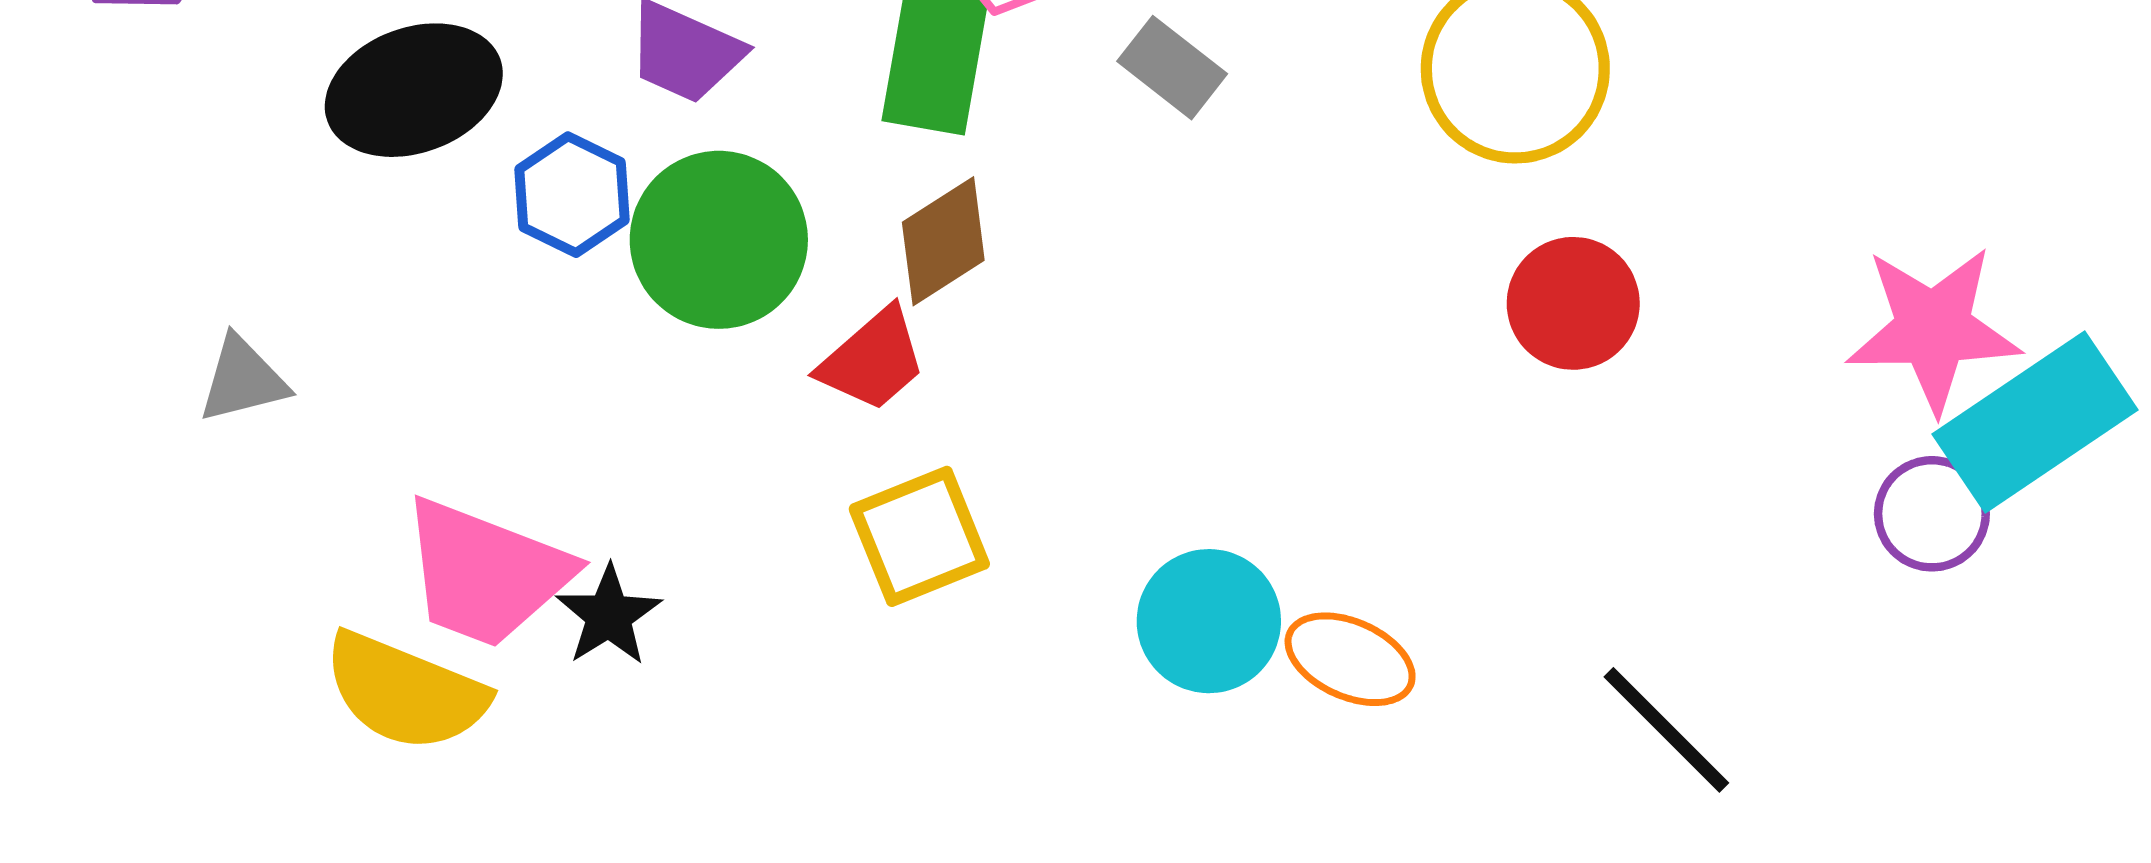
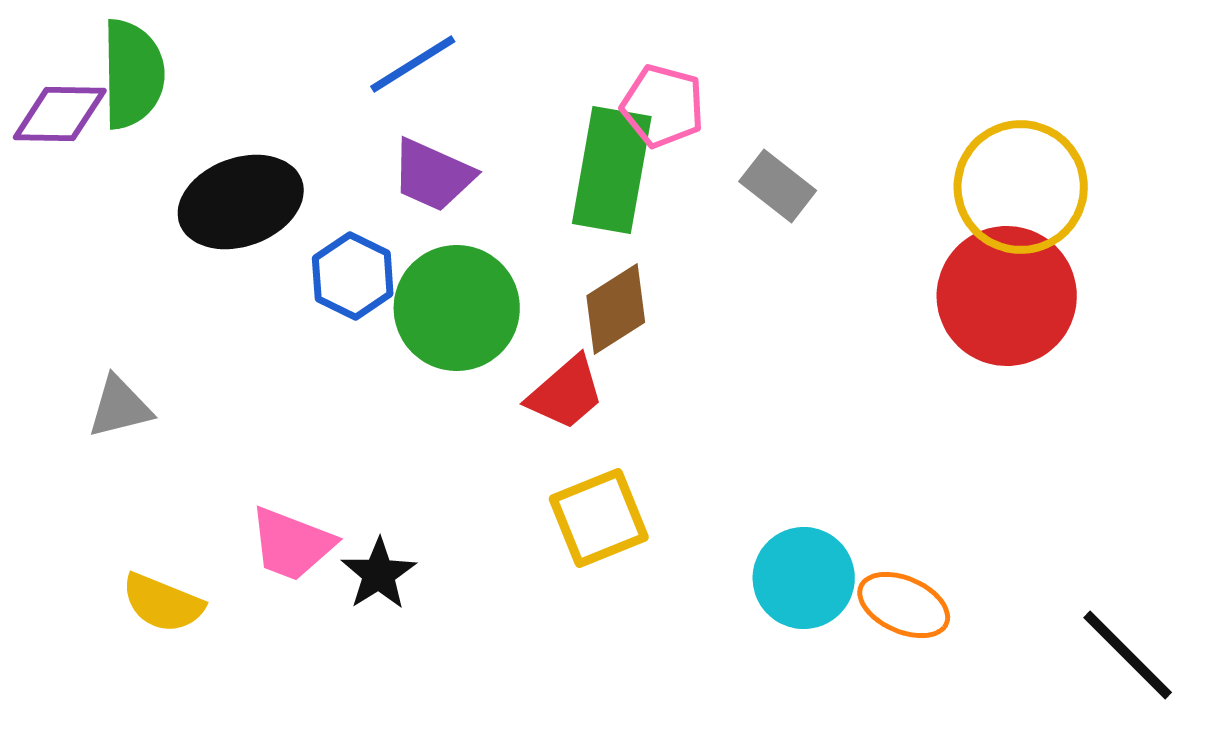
red circle: (1573, 303) -> (1007, 296), moved, size x1.5
pink trapezoid: (486, 573) -> (292, 544), size x0.7
yellow semicircle: (405, 692) -> (163, 603), moved, size x0.7

